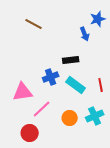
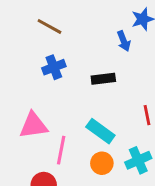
blue cross: (51, 77) -> (54, 67), moved
cyan rectangle: (76, 85) -> (100, 131), moved
pink line: (42, 109) -> (61, 150), turned -36

